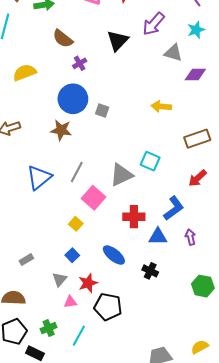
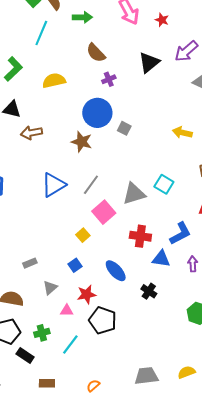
gray triangle: (60, 279) -> (50, 288), moved

